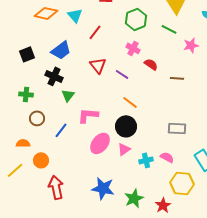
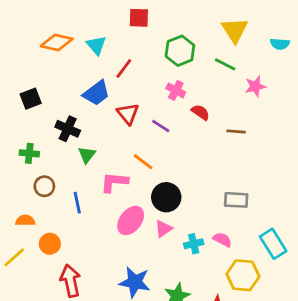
blue trapezoid: (61, 50) -> (96, 93), moved
orange line: (130, 102) -> (143, 162), moved
blue line: (61, 130) -> (77, 203), turned -49

